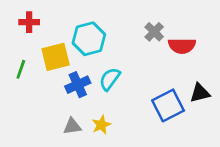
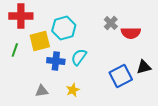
red cross: (29, 22) -> (21, 16), size x1.6
blue cross: (78, 85) -> (56, 61), turned 30
gray triangle: (72, 126) -> (42, 91), moved

